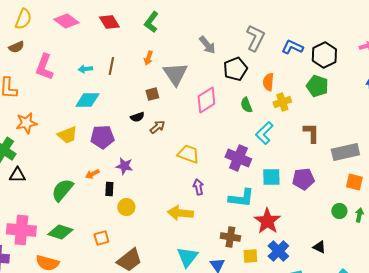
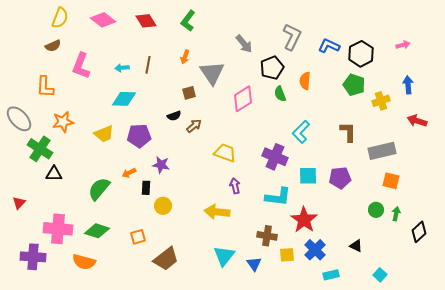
yellow cross: (282, 102) -> (381, 101), moved
green semicircle: (246, 105) -> (280, 94), moved

